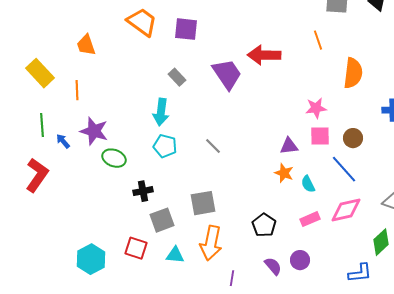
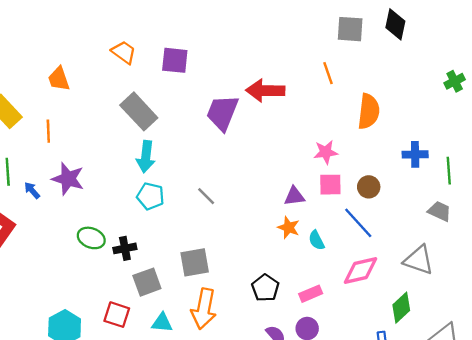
orange trapezoid: (142, 22) -> (124, 52), size x0.7
purple trapezoid: (227, 74) -> (222, 113), turned -124
gray rectangle: (177, 77) -> (139, 111), moved, size x1.8
green ellipse: (114, 158) -> (91, 238), moved
pink rectangle: (310, 219) -> (311, 294), moved

